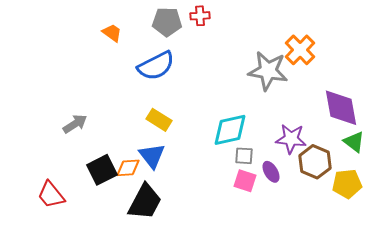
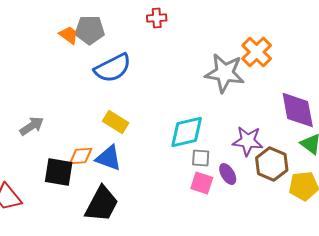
gray pentagon: (167, 22) -> (90, 30), moved
blue triangle: (152, 156) -> (109, 158), turned -32
orange diamond: (128, 168) -> (81, 156), moved
black square: (102, 170) -> (59, 172), turned 36

